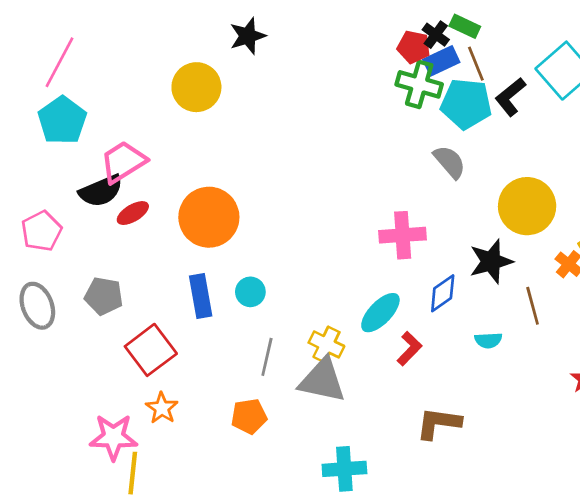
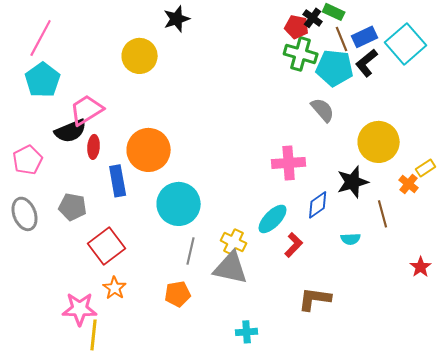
blue rectangle: (441, 61) -> (365, 37), moved
red ellipse: (133, 213) -> (94, 147), turned -55
cyan circle: (250, 292) -> (179, 204), size x2.0
blue rectangle: (201, 296) -> (118, 181), moved
cyan cross: (344, 469) -> (247, 332), size x0.7

